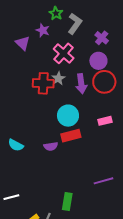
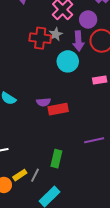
purple circle: (98, 61) -> (88, 19), moved
cyan circle: (68, 116) -> (68, 61), moved
red rectangle: (71, 136) -> (58, 109), moved

